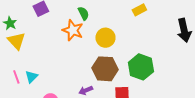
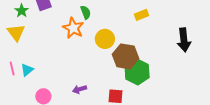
green star: (10, 23) -> (22, 11), moved
brown hexagon: (105, 69) -> (125, 56), moved

